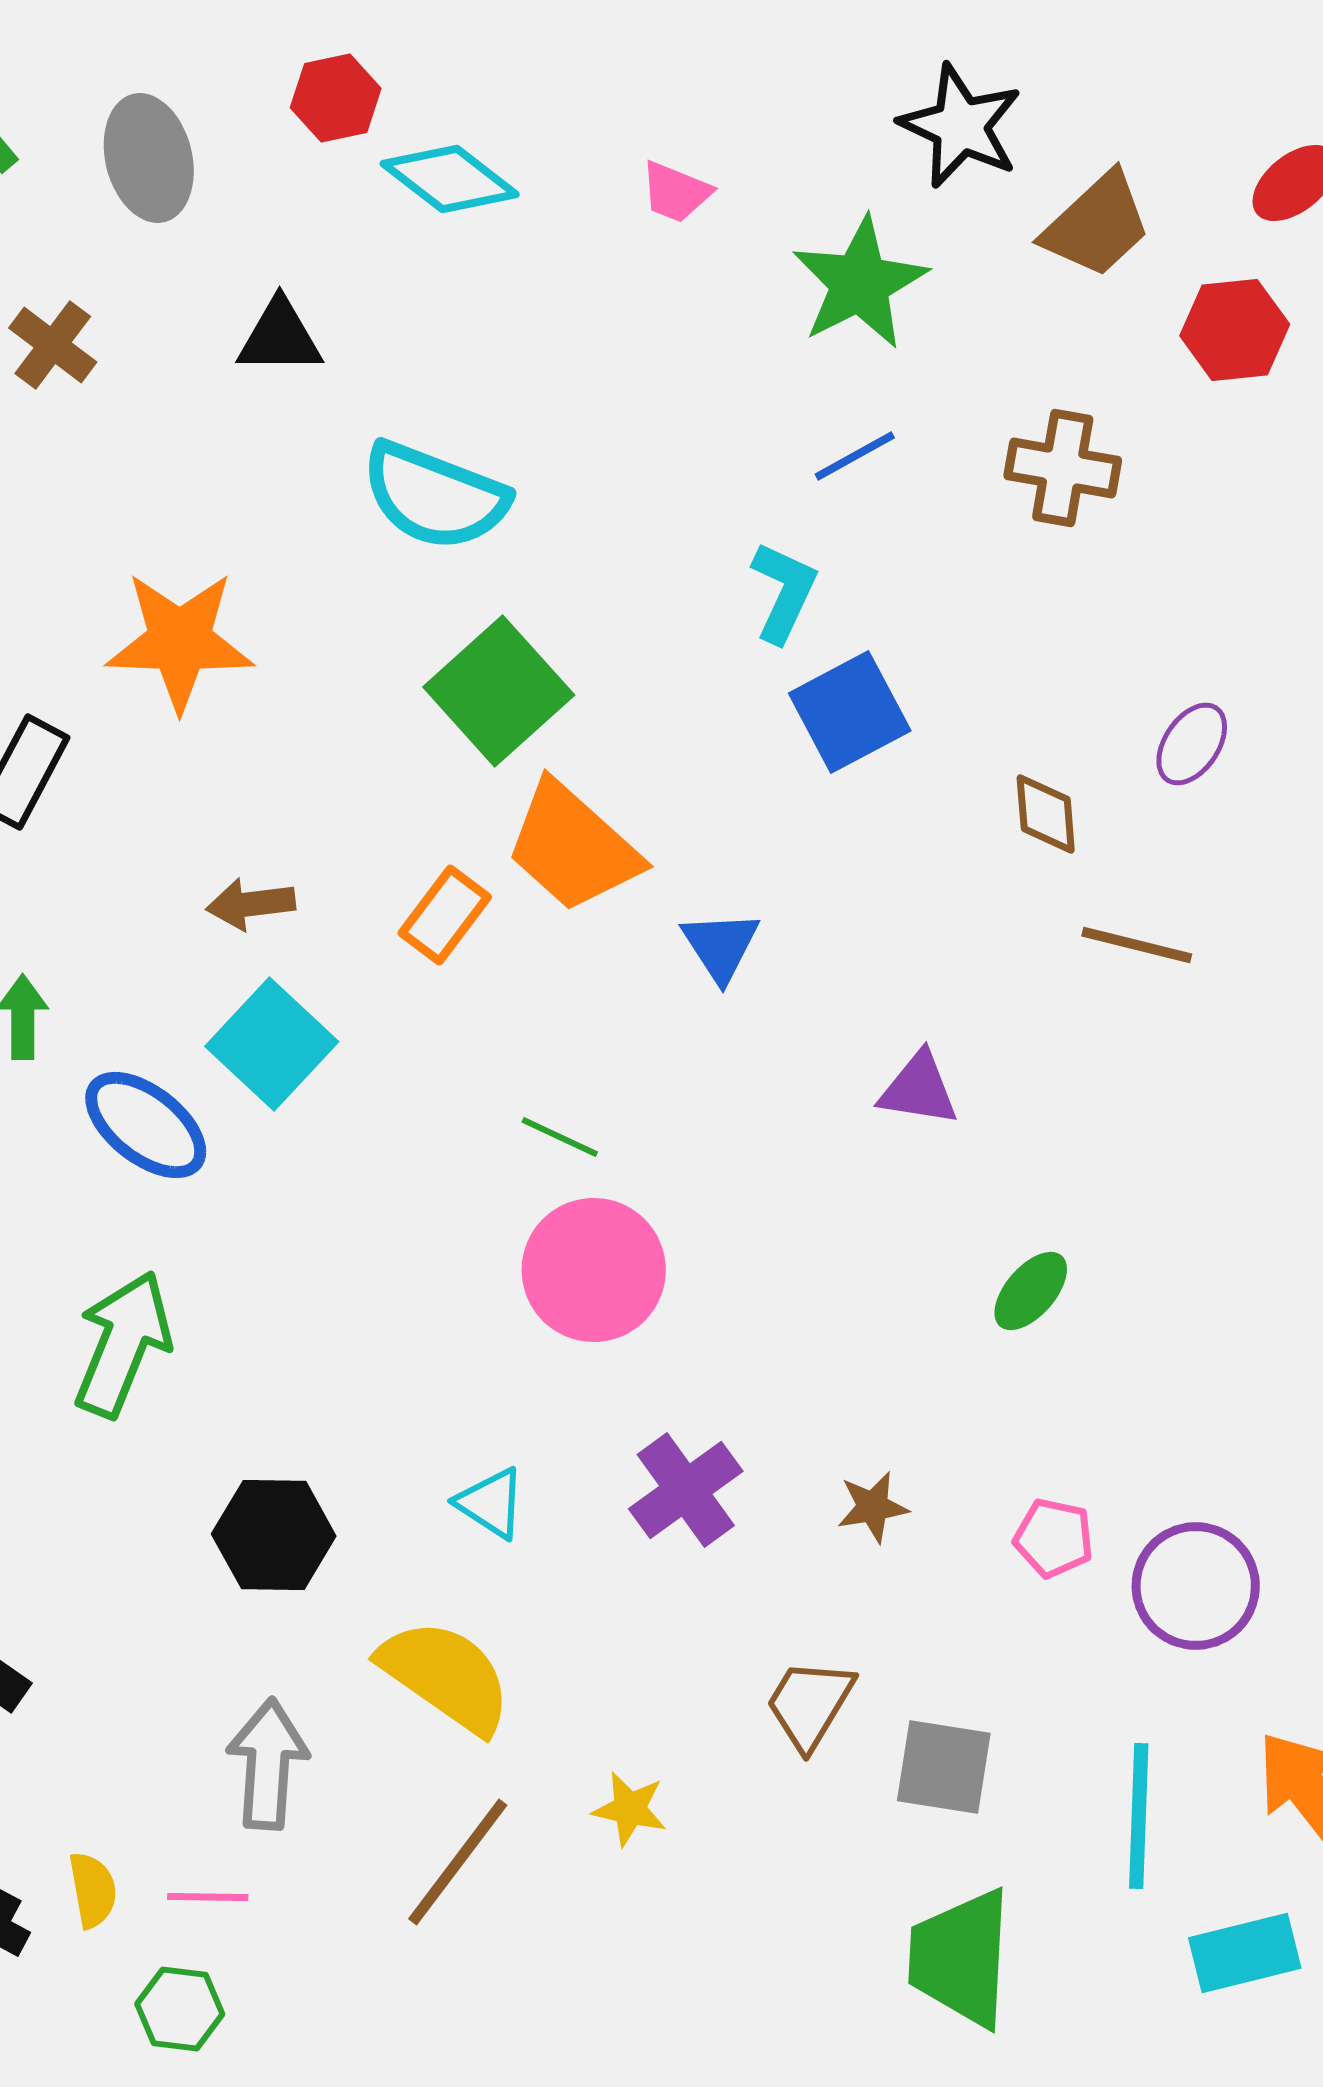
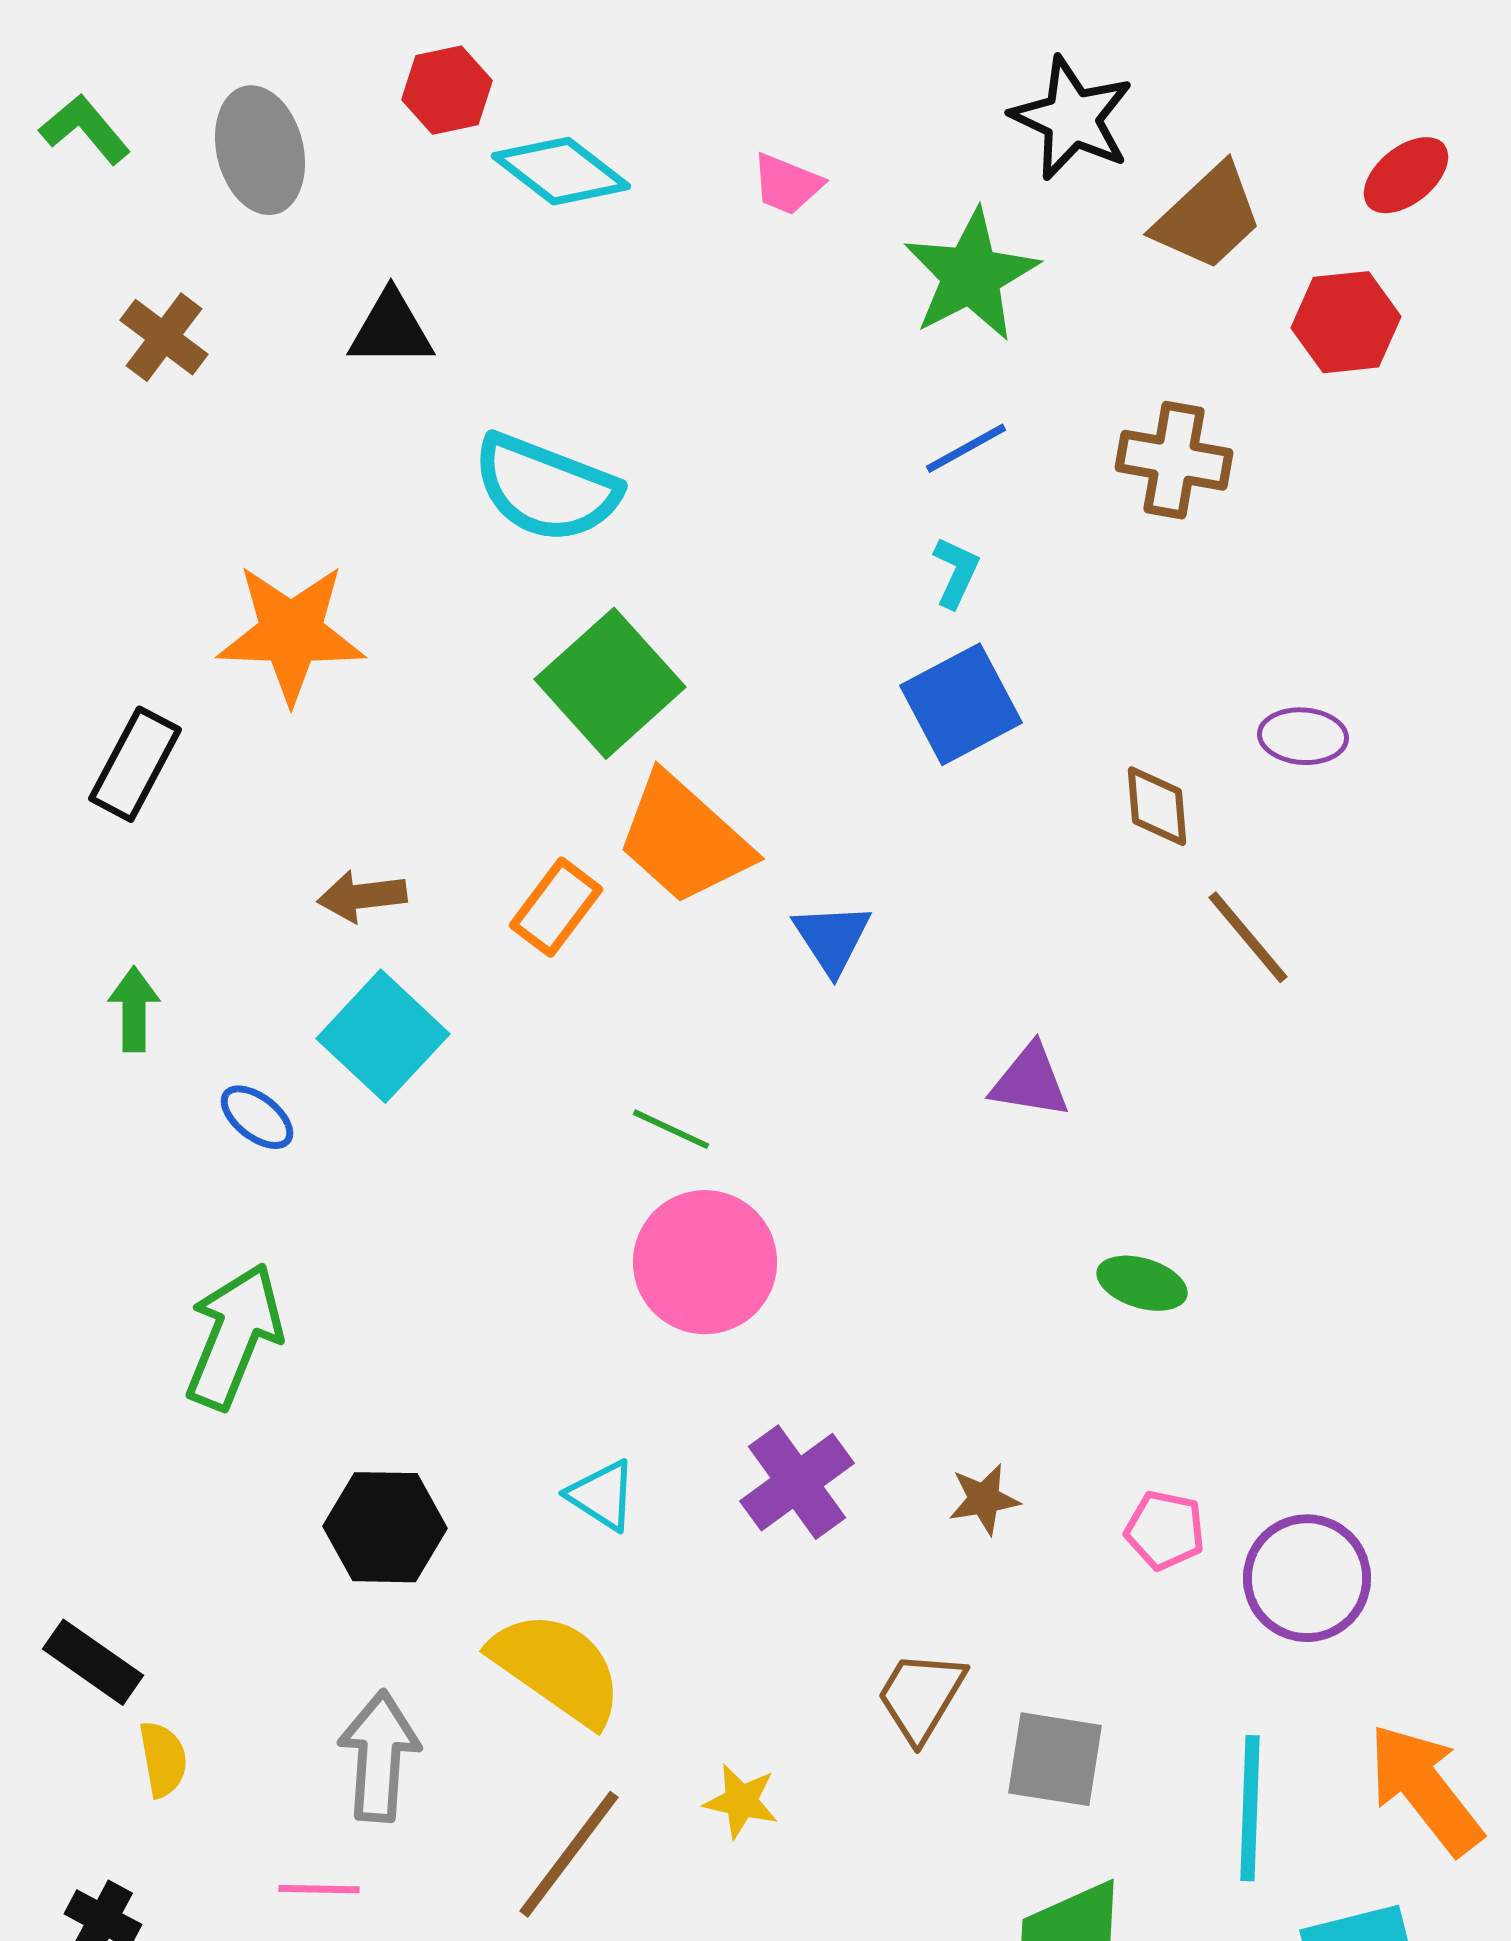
cyan L-shape: (784, 592) -> (956, 572), moved, size x0.7
purple ellipse: (1192, 744) -> (1303, 736), turned 60
brown line: (1137, 945) -> (1248, 937), turned 36
blue ellipse: (146, 1125) -> (257, 1117), size x0.6
green ellipse: (1031, 1291) -> (1142, 1283), turned 66
yellow semicircle: (93, 1890) -> (163, 1759), moved

